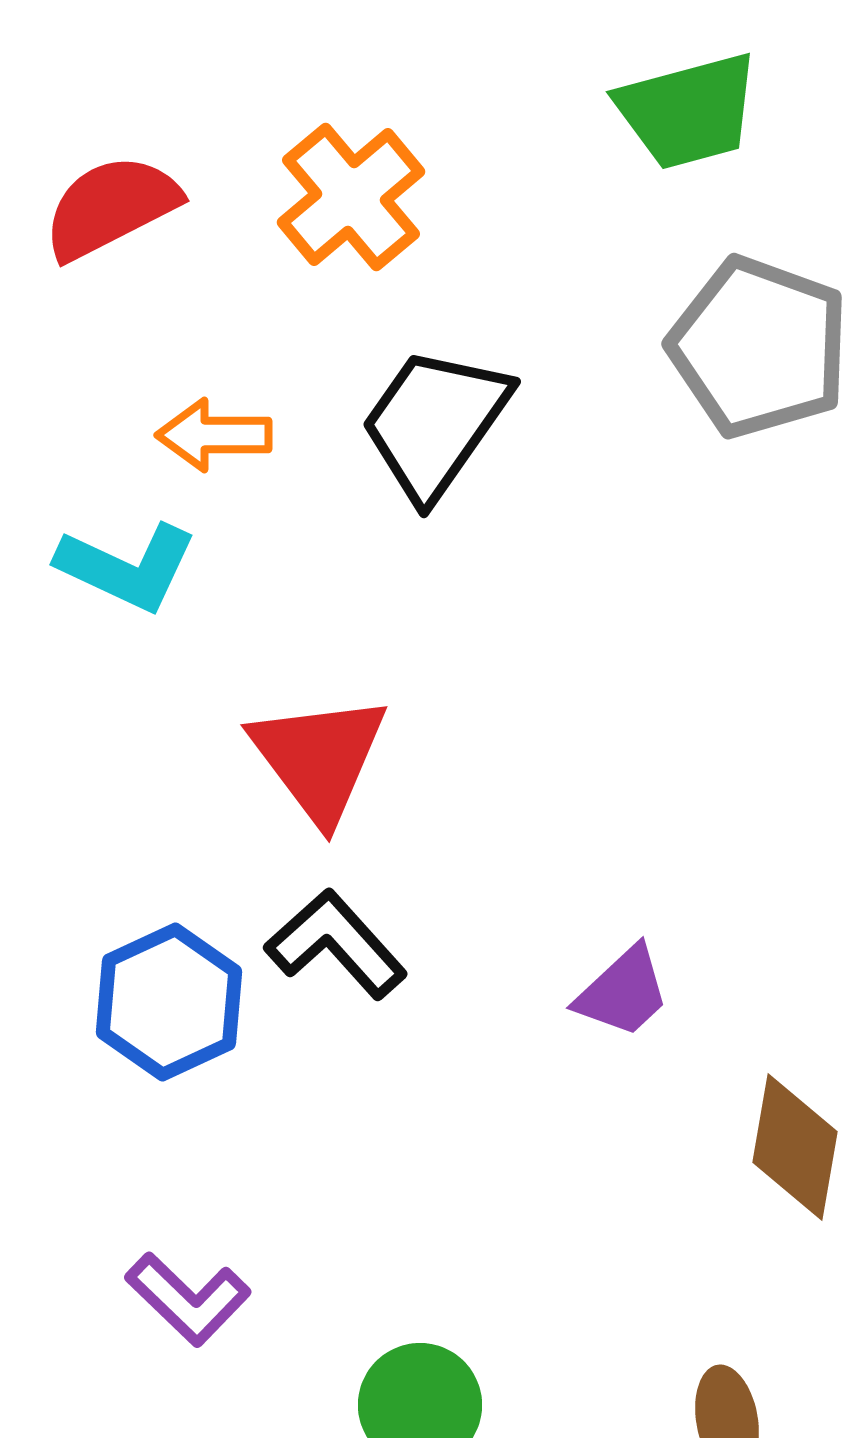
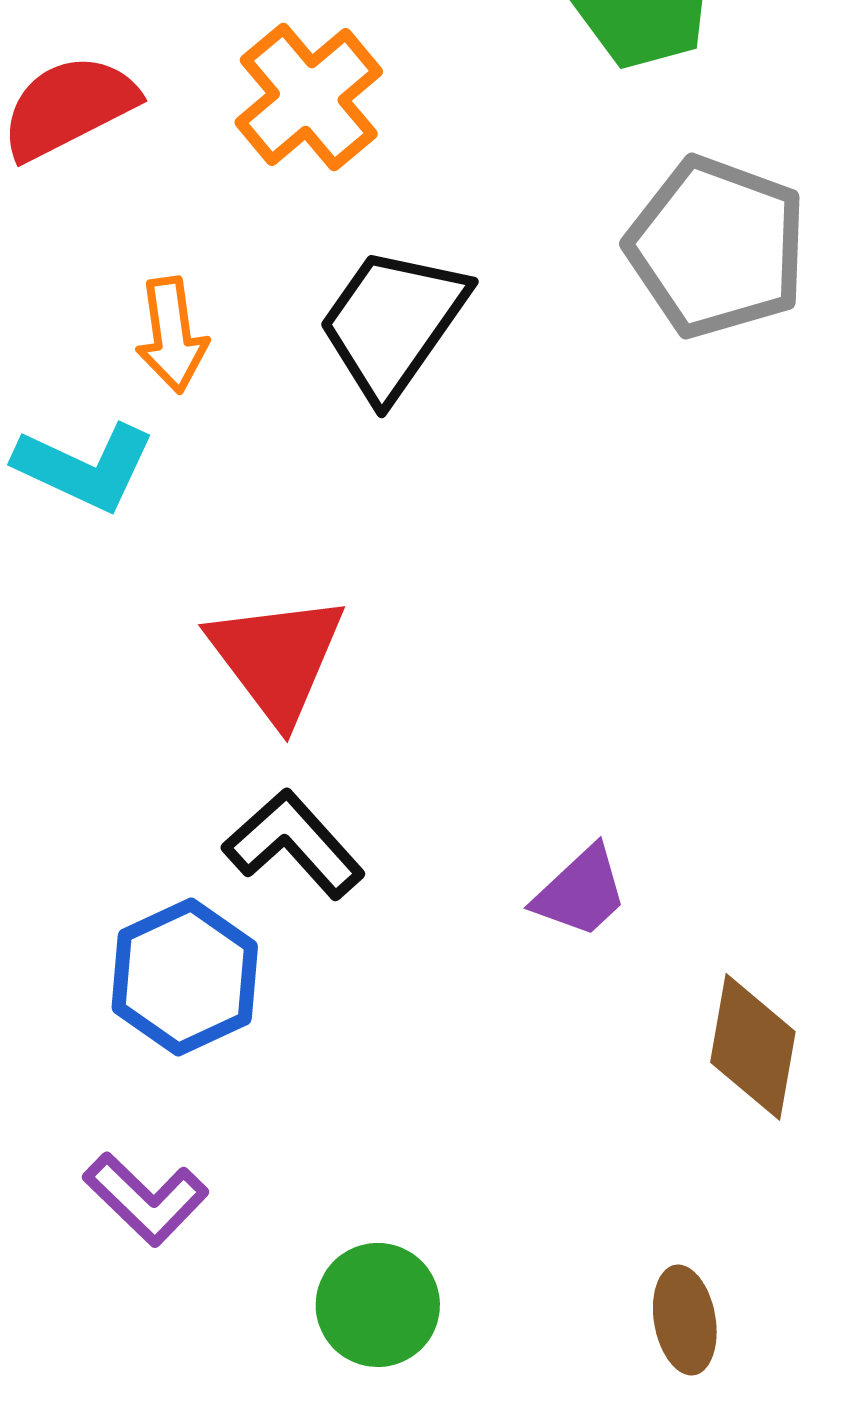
orange arrow: (214, 435) -> (172, 335), turned -98
blue hexagon: (169, 1002) -> (185, 977), moved

